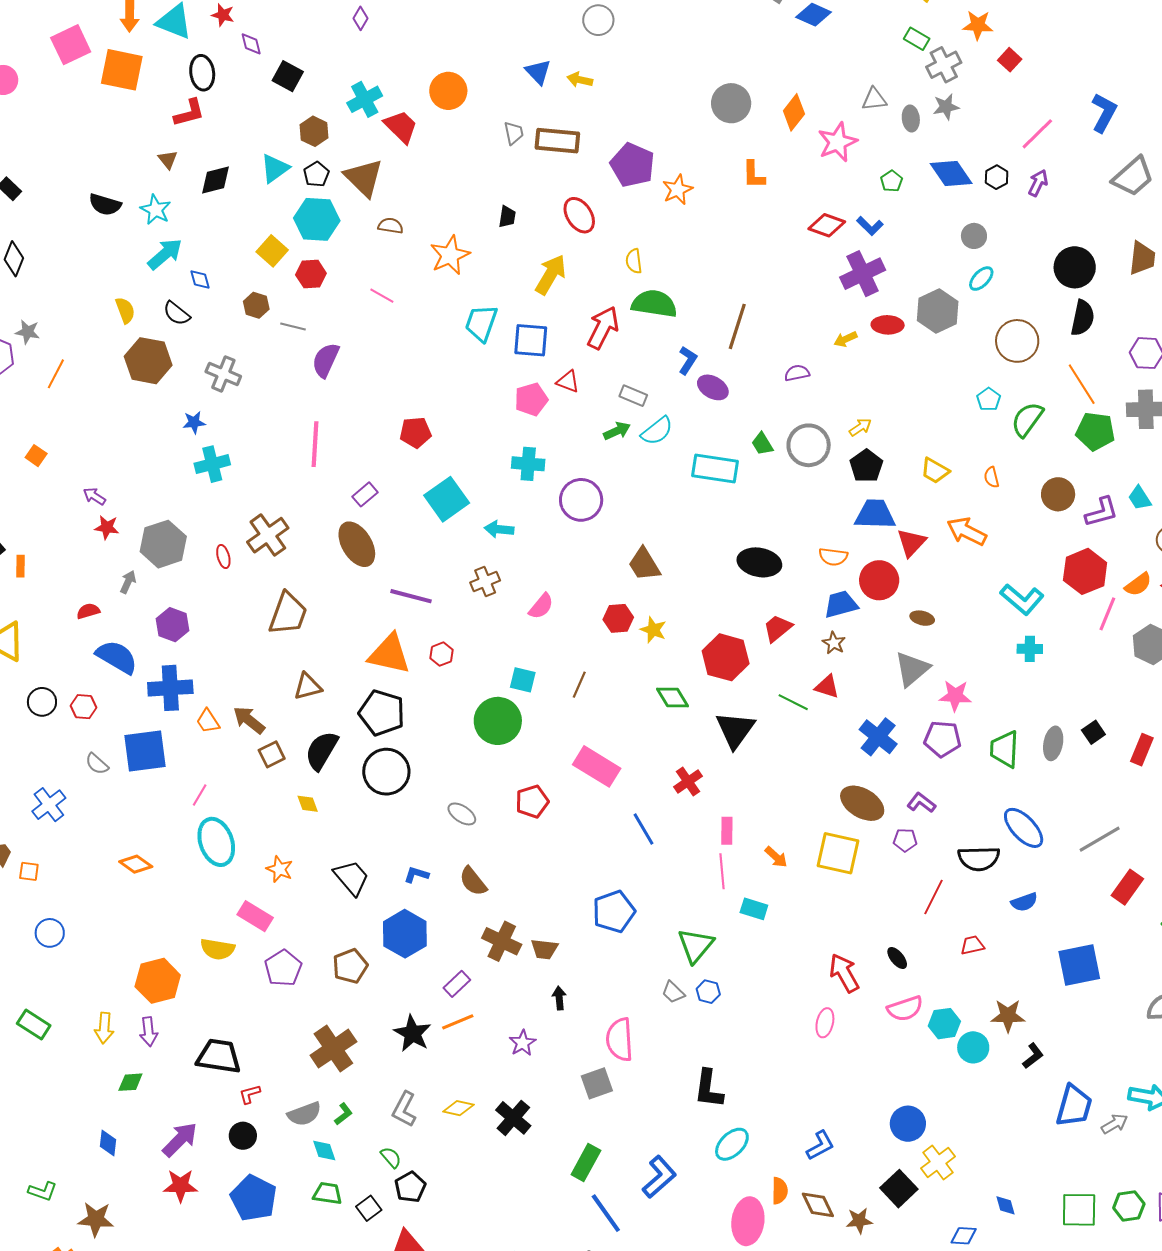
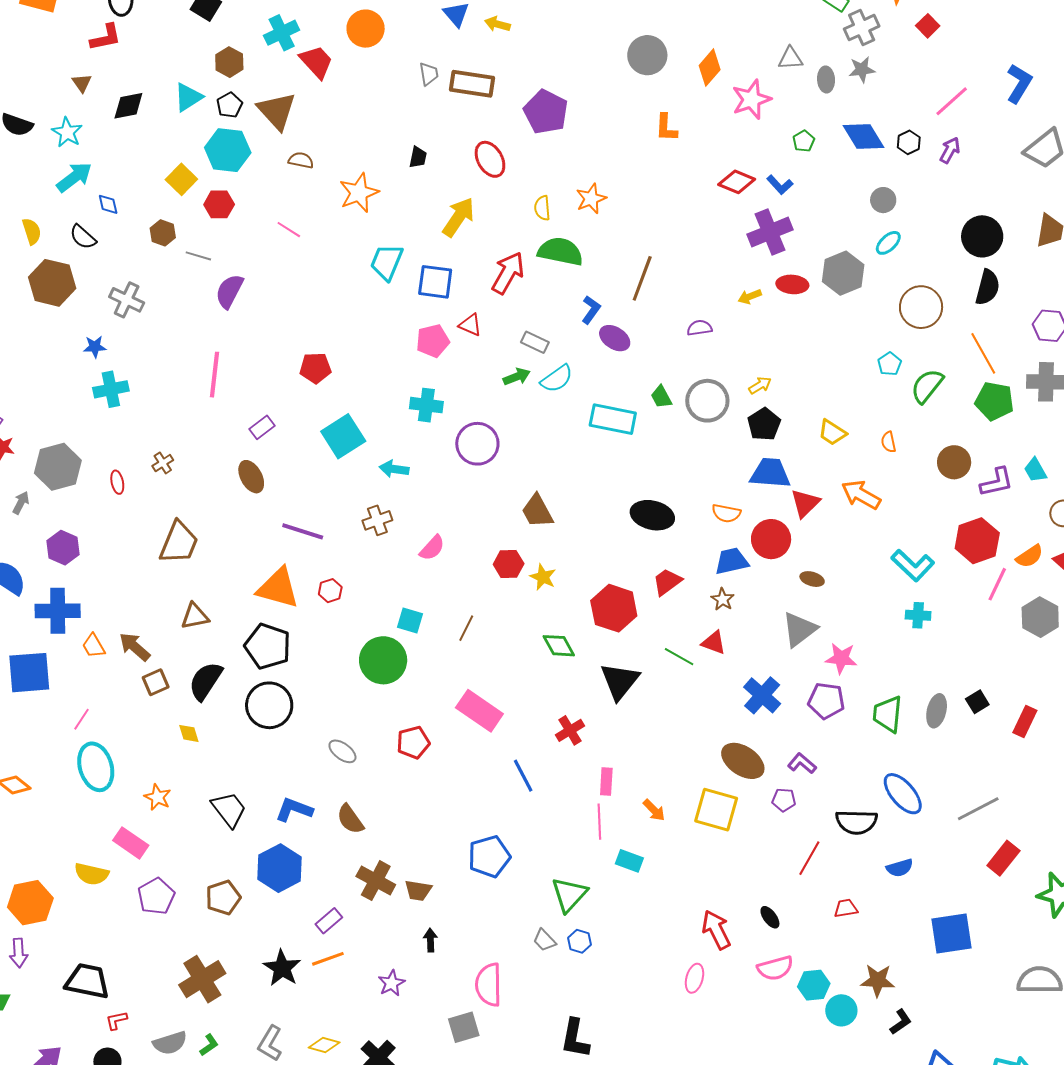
orange star: (678, 190) -> (591, 199), moved
brown cross: (268, 535) -> (163, 463), size x0.5
brown ellipse: (357, 544) -> (251, 477), size x0.7
blue L-shape: (416, 875) -> (294, 810), size x1.5

